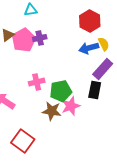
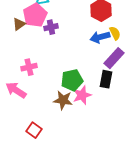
pink pentagon: (24, 40) -> (35, 15), moved
pink cross: (37, 82) -> (29, 67), moved
red square: (23, 141) -> (34, 130), size x0.7

